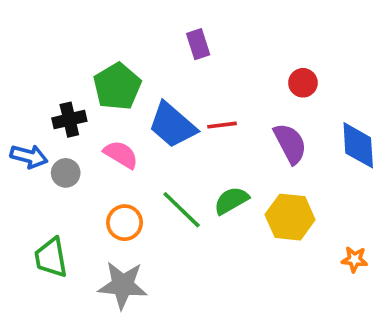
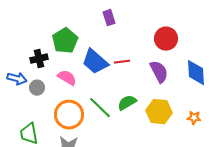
red circle: (303, 83) -> (166, 39), size x1.5
orange circle: (125, 223) -> (69, 115), size x1.5
orange star: (354, 259) -> (194, 118), moved

